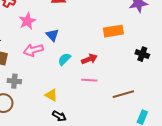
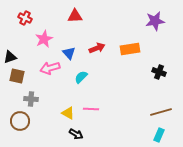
red arrow: (89, 59) -> (97, 48), moved
pink line: (89, 80) -> (91, 109), moved
brown line: (123, 94) -> (161, 112), moved

